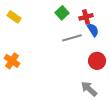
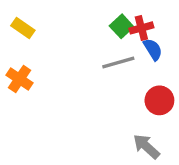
green square: (62, 13) -> (122, 26), moved
orange cross: (12, 61) -> (20, 79), moved

